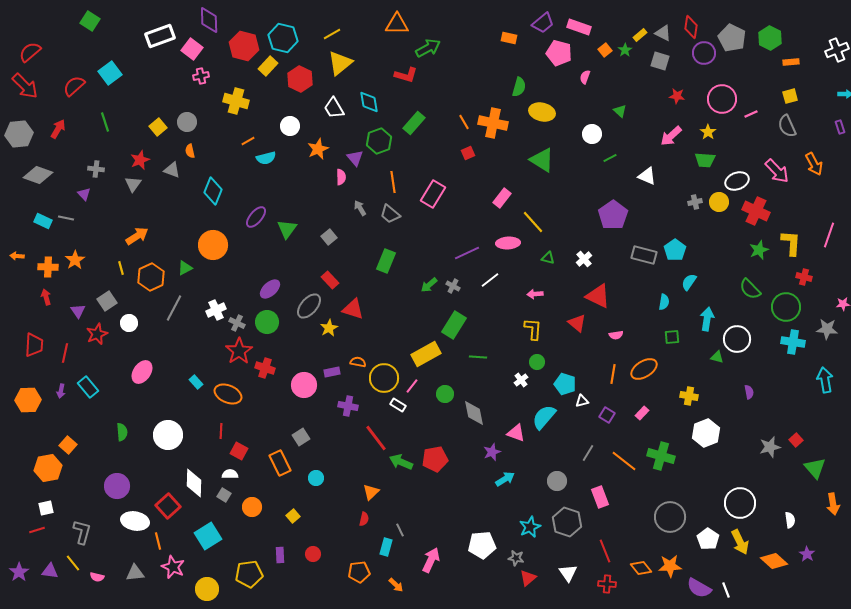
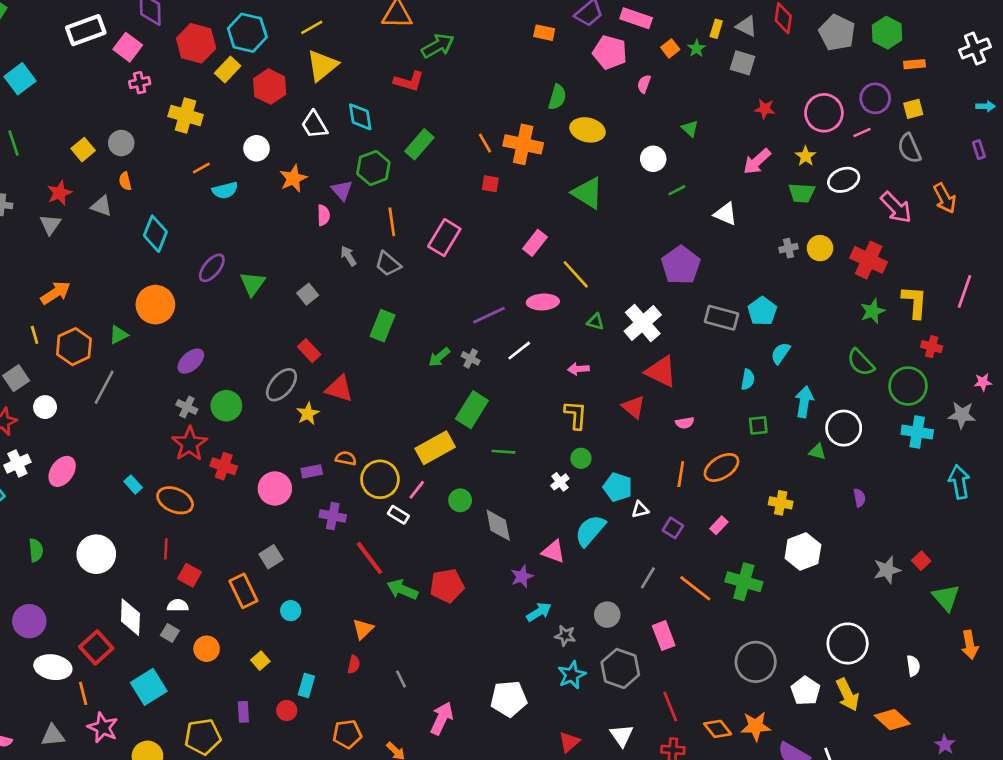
yellow rectangle: (640, 35) -> (716, 29), turned -32
purple circle: (704, 53) -> (875, 98), moved
red square: (468, 153) -> (490, 184), turned 32
white ellipse: (737, 181) -> (844, 180), moved
white cross: (584, 259) -> (643, 323), size x1.8
purple ellipse: (270, 289) -> (191, 361), moved
white cross: (216, 310) -> (17, 464), moved
cyan rectangle: (386, 547) -> (306, 686), moved
purple star: (807, 554) -> (945, 745), moved
gray star: (516, 558) -> (565, 636), moved

